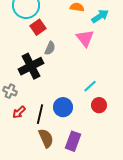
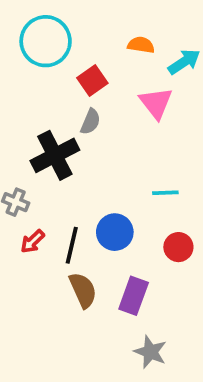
red square: (38, 27) -> (92, 80), moved
cyan line: (90, 86) -> (165, 193), turned 40
red circle: (99, 105) -> (178, 247), moved

